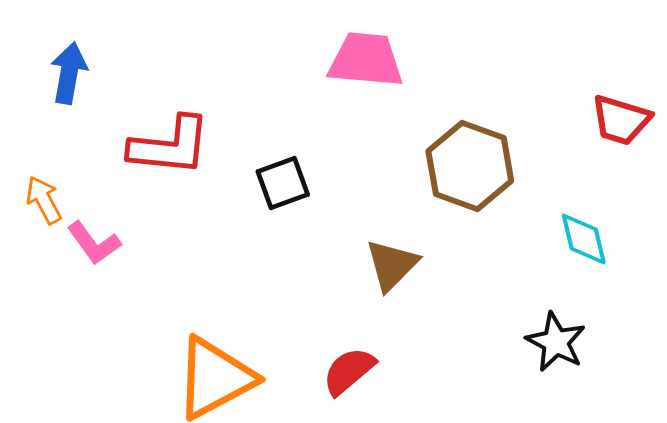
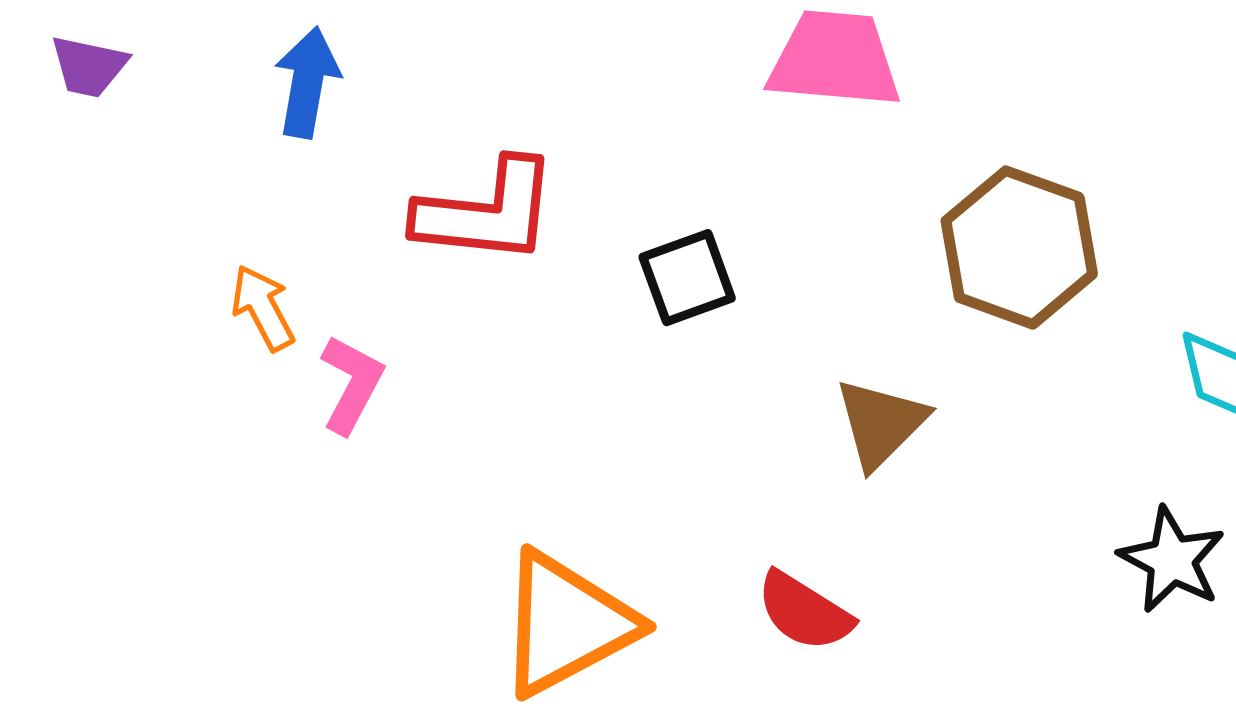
pink L-shape: (94, 243) -> (352, 384), turned -116
red semicircle: (349, 371) -> (804, 611), turned -108

